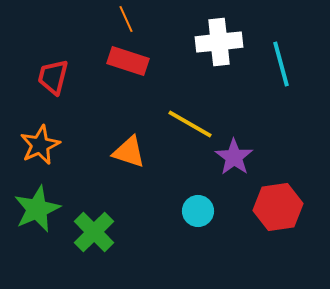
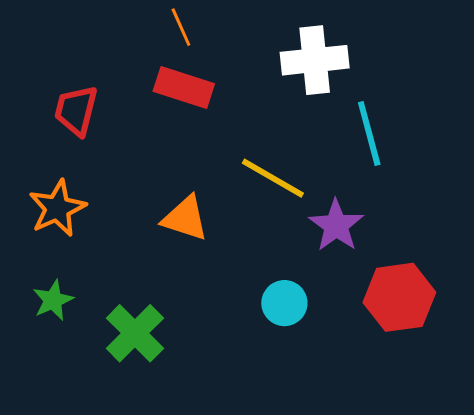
cyan line: (281, 64) -> (369, 133), moved
green star: (37, 209) -> (53, 300), size x0.6

